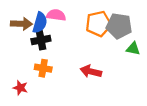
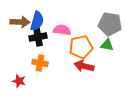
pink semicircle: (56, 15) -> (62, 30), moved
orange pentagon: (98, 24) -> (81, 47), moved
green triangle: (133, 49) -> (107, 45), moved

